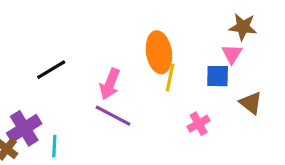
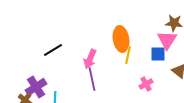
pink triangle: (232, 54) -> (167, 40), size x1.5
purple line: (113, 116) -> (92, 79), turned 50

